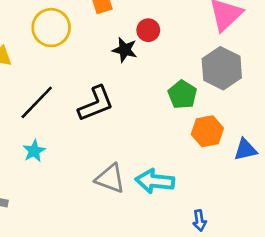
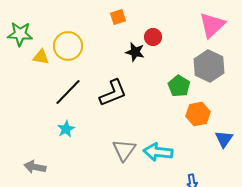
yellow circle: (51, 28) -> (68, 46), moved
blue triangle: (245, 150) -> (224, 139), moved, turned -42
gray triangle: (110, 178) -> (124, 150), turned 45

